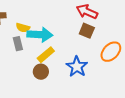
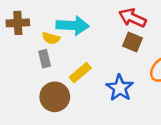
cyan arrow: (40, 35) -> (73, 25), moved
brown circle: (41, 72) -> (55, 97), moved, size x1.5

